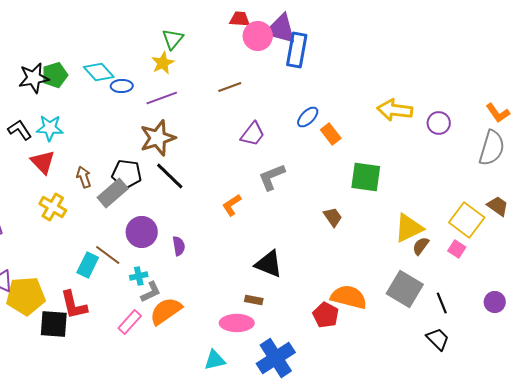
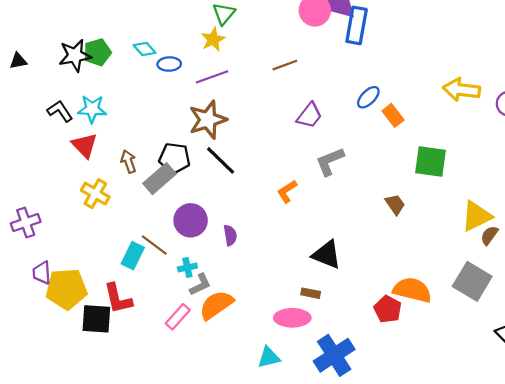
cyan diamond: (99, 72) -> (145, 49), size x0.7

